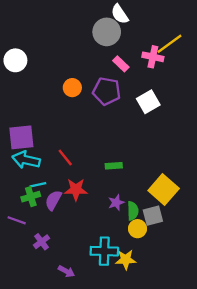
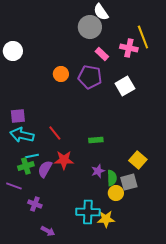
yellow line: (169, 44) -> (143, 37), turned -75
purple square: (21, 137) -> (18, 116), size x0.7
yellow square: (164, 190) -> (138, 160), size x0.7
purple cross: (41, 242) -> (35, 204), turned -32
purple arrow: (66, 271) -> (48, 231), moved

